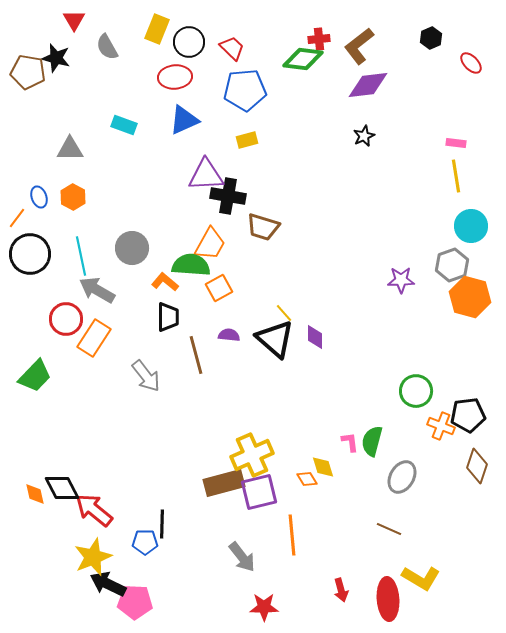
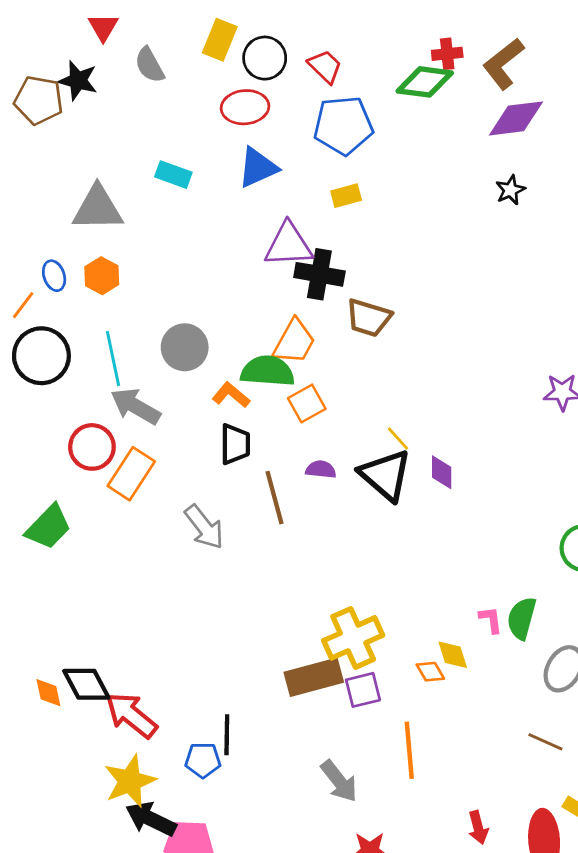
gray triangle: (70, 149) -> (98, 208), size x1.4
purple square: (259, 492) -> (363, 690), size x0.7

